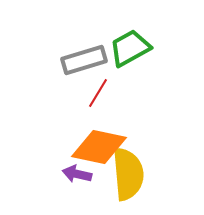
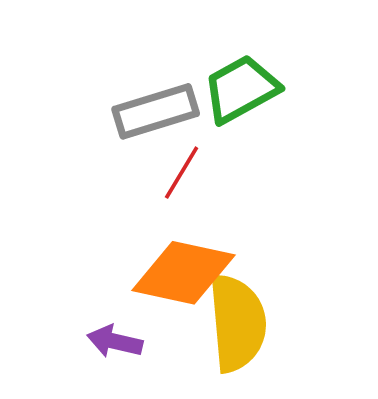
purple arrow: (77, 174) -> (115, 341), moved

